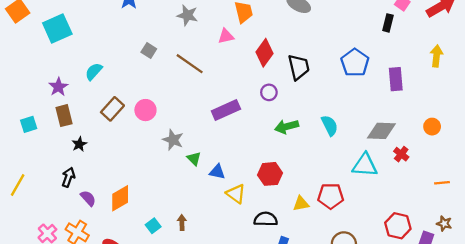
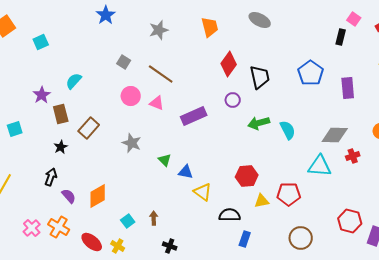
gray star: (187, 15) -> (159, 30), turned -30
cyan square: (57, 28) -> (41, 42), size x0.6
pink triangle: (226, 36) -> (157, 103), moved, turned 35
brown rectangle: (112, 109) -> (89, 128), moved
pink circle: (145, 110) -> (131, 96), moved
brown rectangle: (64, 116) -> (61, 114), moved
green arrow: (287, 127) -> (259, 123), moved
gray star: (173, 140) -> (132, 143), moved
red cross: (401, 154) -> (353, 156), turned 32
red hexagon: (270, 174) -> (247, 176), moved

